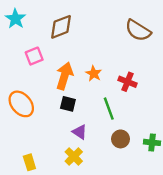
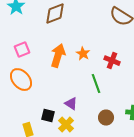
pink square: (34, 56) -> (22, 50), moved
black square: (68, 104) -> (48, 116), moved
brown circle: (121, 139) -> (106, 118), moved

